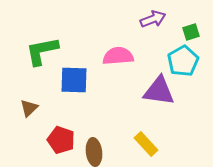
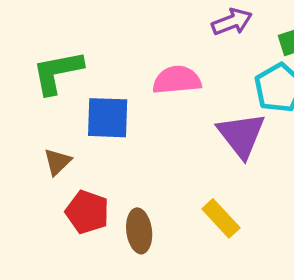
purple triangle: (159, 91) -> (241, 135), turned 44
brown triangle: (29, 108) -> (57, 162), moved

